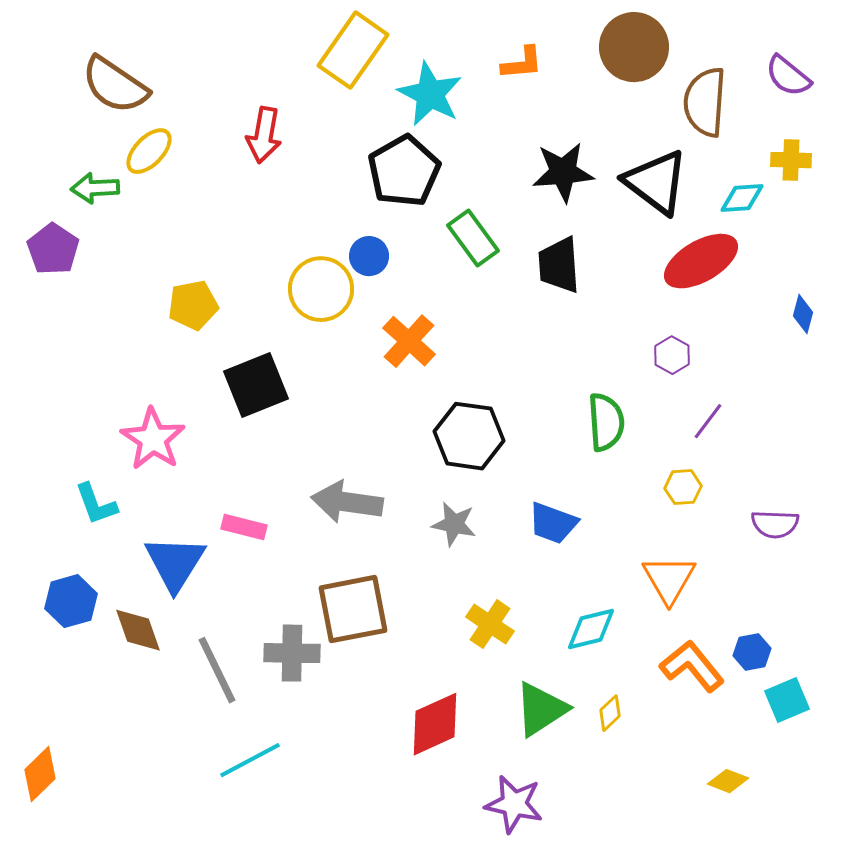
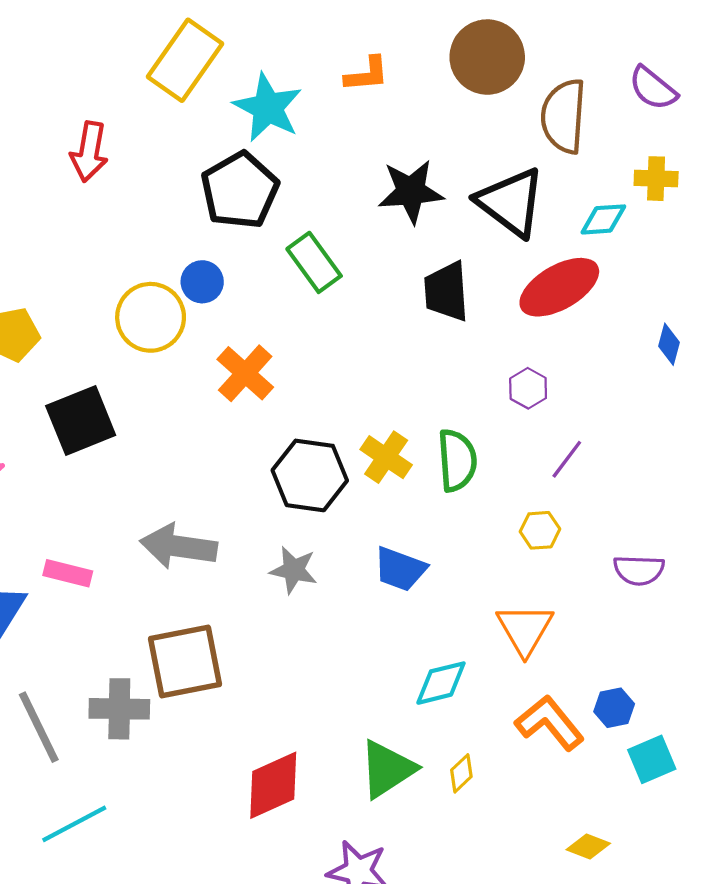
black trapezoid: (559, 265) -> (446, 291), moved
yellow cross: (490, 624) -> (386, 457), moved

